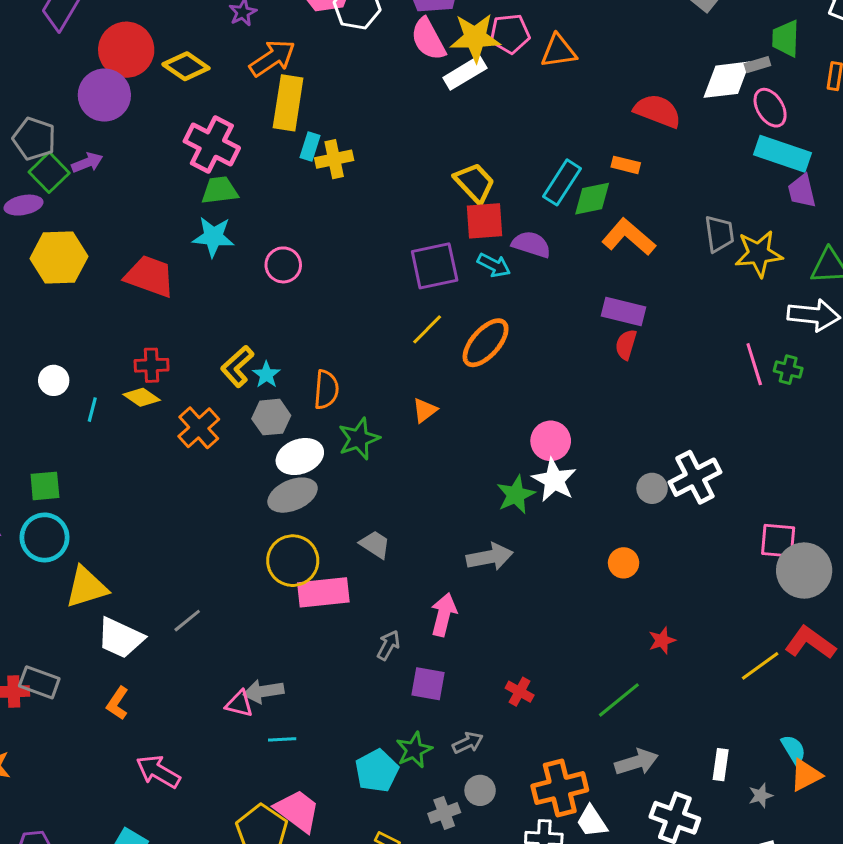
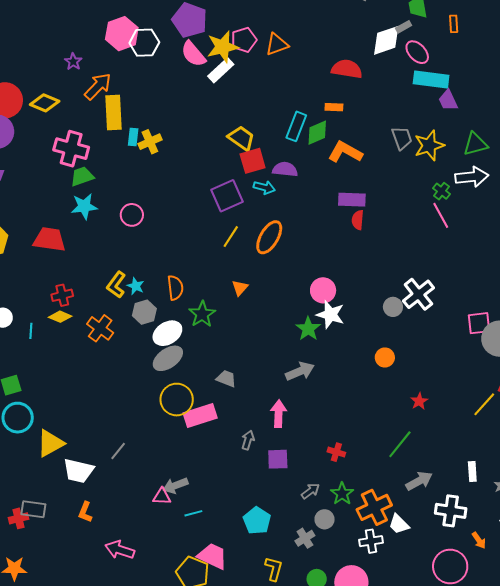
green cross: (788, 370) -> (442, 191), moved, turned 36
green star: (414, 750) -> (342, 494), moved

